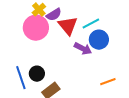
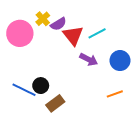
pink circle: (36, 28) -> (20, 33), moved
blue circle: (99, 40) -> (120, 61), moved
blue line: (21, 78) -> (24, 90), turned -45

